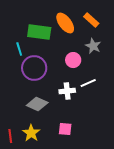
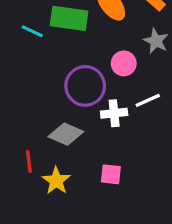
cyan line: (19, 49) -> (32, 31), moved, turned -48
purple circle: (34, 68) -> (85, 86), moved
red line: (10, 136) -> (29, 161), moved

